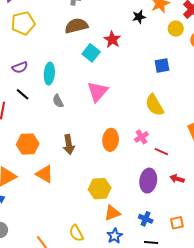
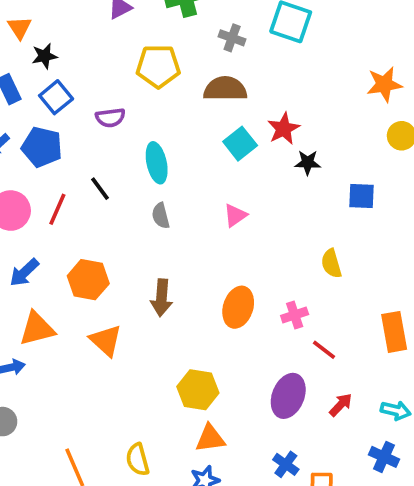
black star: (139, 17) -> (308, 163), moved
yellow pentagon: (23, 23) -> (158, 66), moved
purple semicircle: (20, 67) -> (110, 118), moved
cyan ellipse: (49, 74) -> (157, 163), turned -30
pink triangle: (98, 92) -> (235, 215), size x0.6
yellow semicircle: (154, 105) -> (331, 263), size x0.7
red arrow: (177, 179) -> (341, 405), turned 104
blue cross: (146, 219) -> (286, 464), moved

